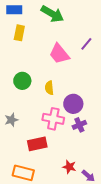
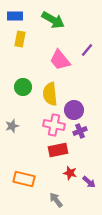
yellow semicircle: (49, 88) -> (50, 94), size x1.6
red rectangle: (37, 144) -> (58, 150), moved

